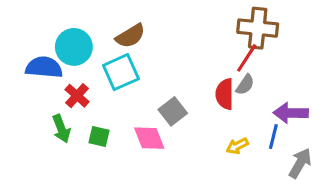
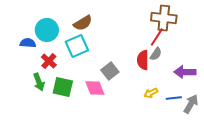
blue semicircle: (44, 67) -> (28, 43), size x0.7
green square: (99, 136) -> (63, 87), size x1.5
blue line: (273, 136) -> (174, 98), moved, turned 70

